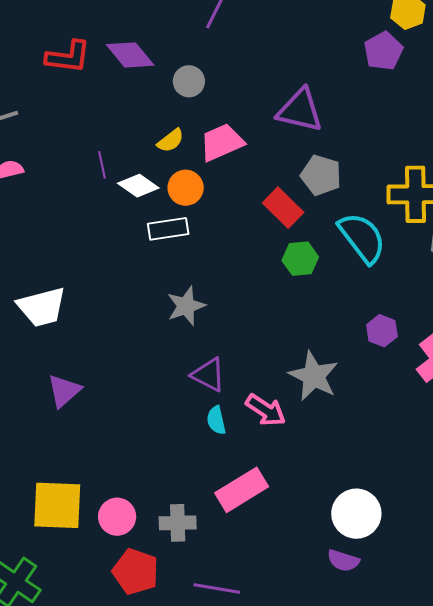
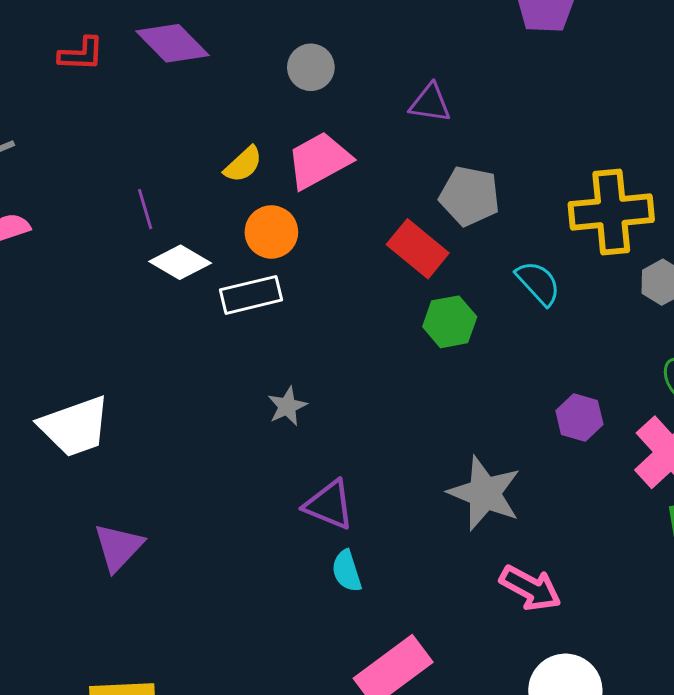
red L-shape: (68, 57) -> (81, 54), size x0.7
gray circle: (189, 81) -> (311, 67), moved
purple triangle: (300, 110) -> (430, 103), size x0.6
white diamond: (138, 186) -> (180, 262), moved
cyan semicircle: (362, 238) -> (538, 283), size x0.6
gray star: (186, 306) -> (287, 406), size x0.7
pink arrow: (266, 410) -> (530, 588), moved

